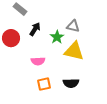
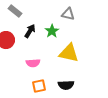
gray triangle: (73, 26) -> (68, 14), moved
green star: (57, 37) -> (52, 31), moved

